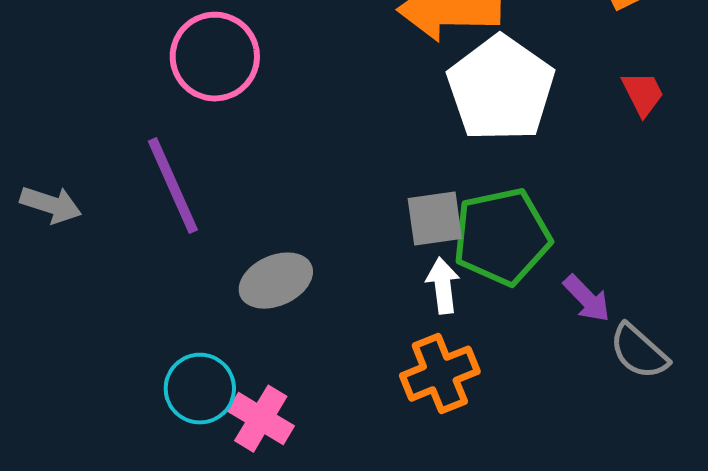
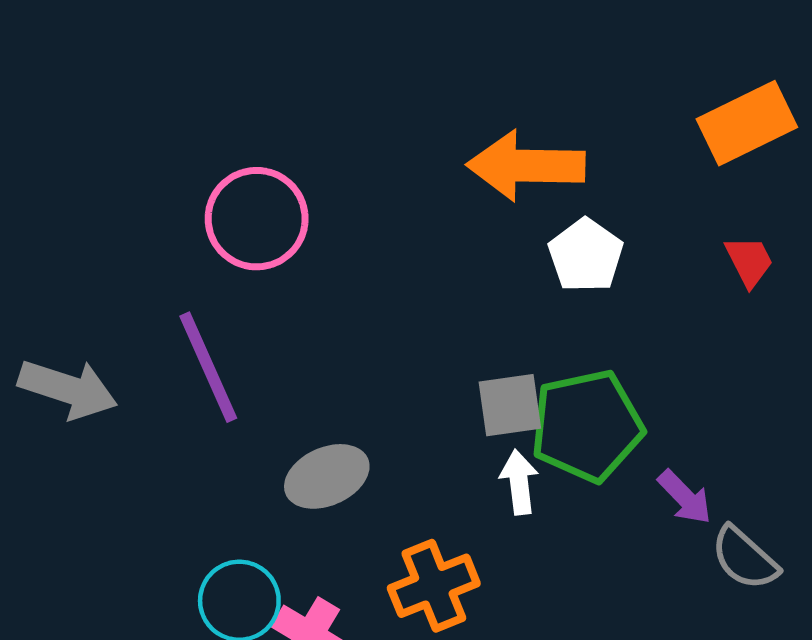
white pentagon: (501, 89) -> (586, 255), size x0.6
gray arrow: (51, 205) -> (68, 389), size x1.4
orange cross: (440, 374) -> (434, 586), moved

